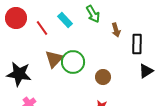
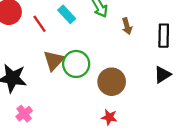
black rectangle: (137, 44) -> (164, 36), moved
brown circle: (103, 77) -> (112, 82), size x1.5

